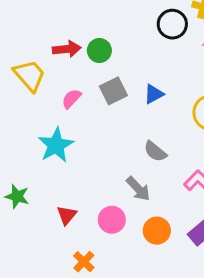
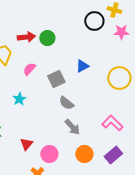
gray square: (113, 91) -> (56, 79), moved
cyan star: (56, 145) -> (19, 99), size x0.6
gray semicircle: (155, 151) -> (66, 103), moved
pink circle: (112, 220) -> (49, 154), moved

